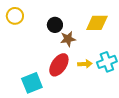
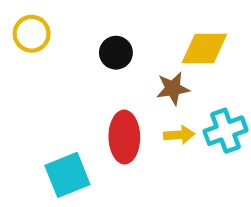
brown star: (68, 39) -> (173, 89), moved
red ellipse: (59, 65) -> (124, 137), turned -35

